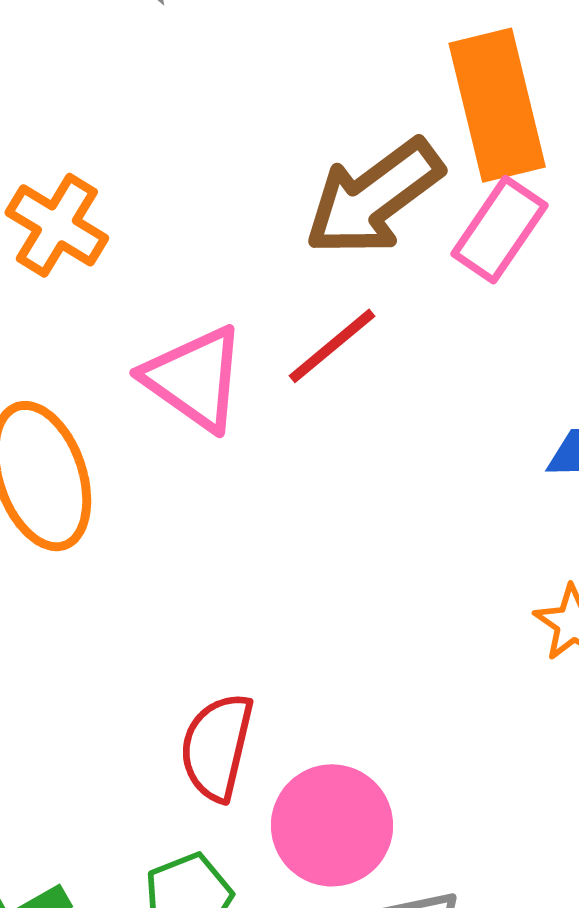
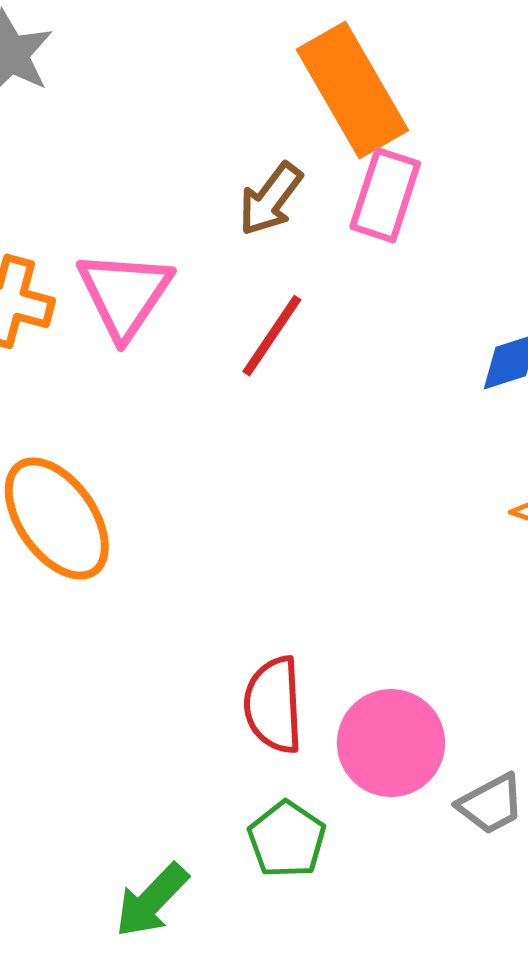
brown arrow: (374, 198) -> (270, 199), size x0.6
pink triangle: (195, 378) -> (124, 294), moved, turned 45

